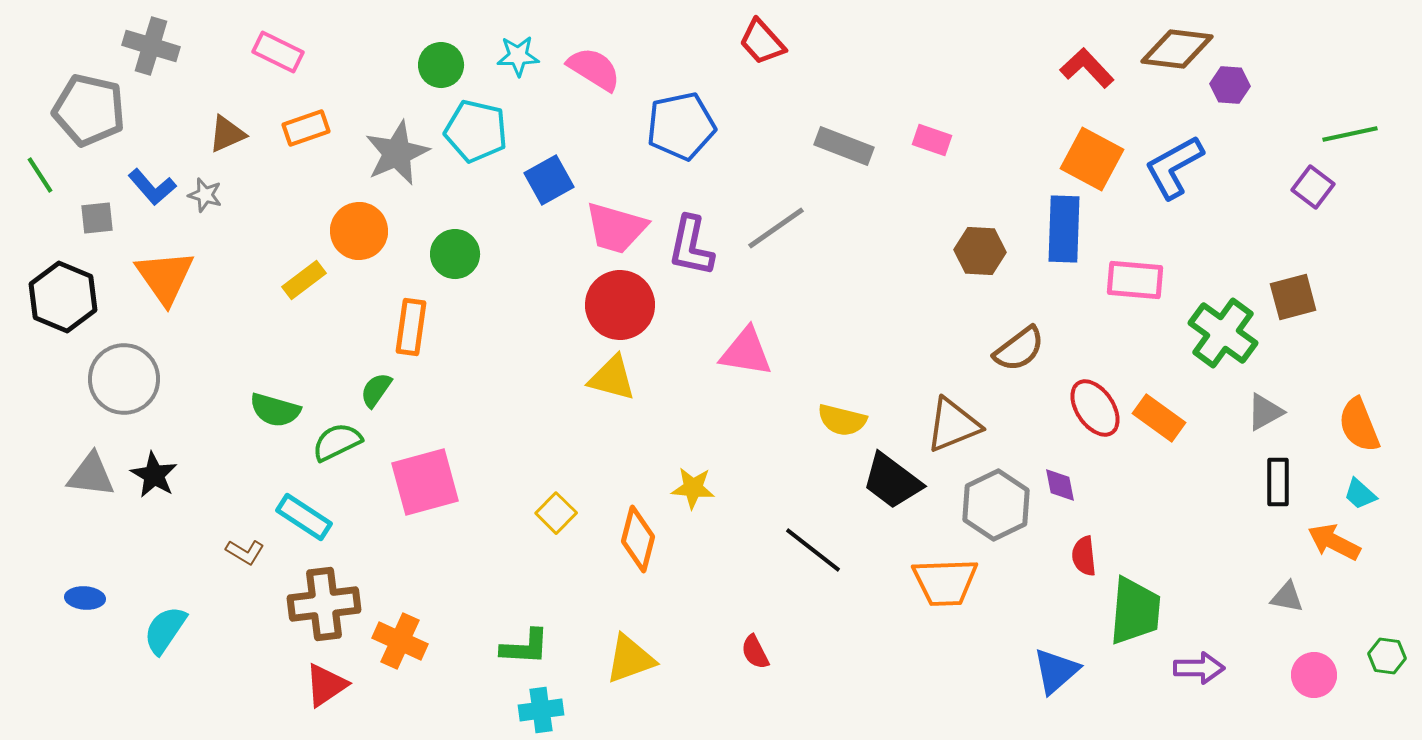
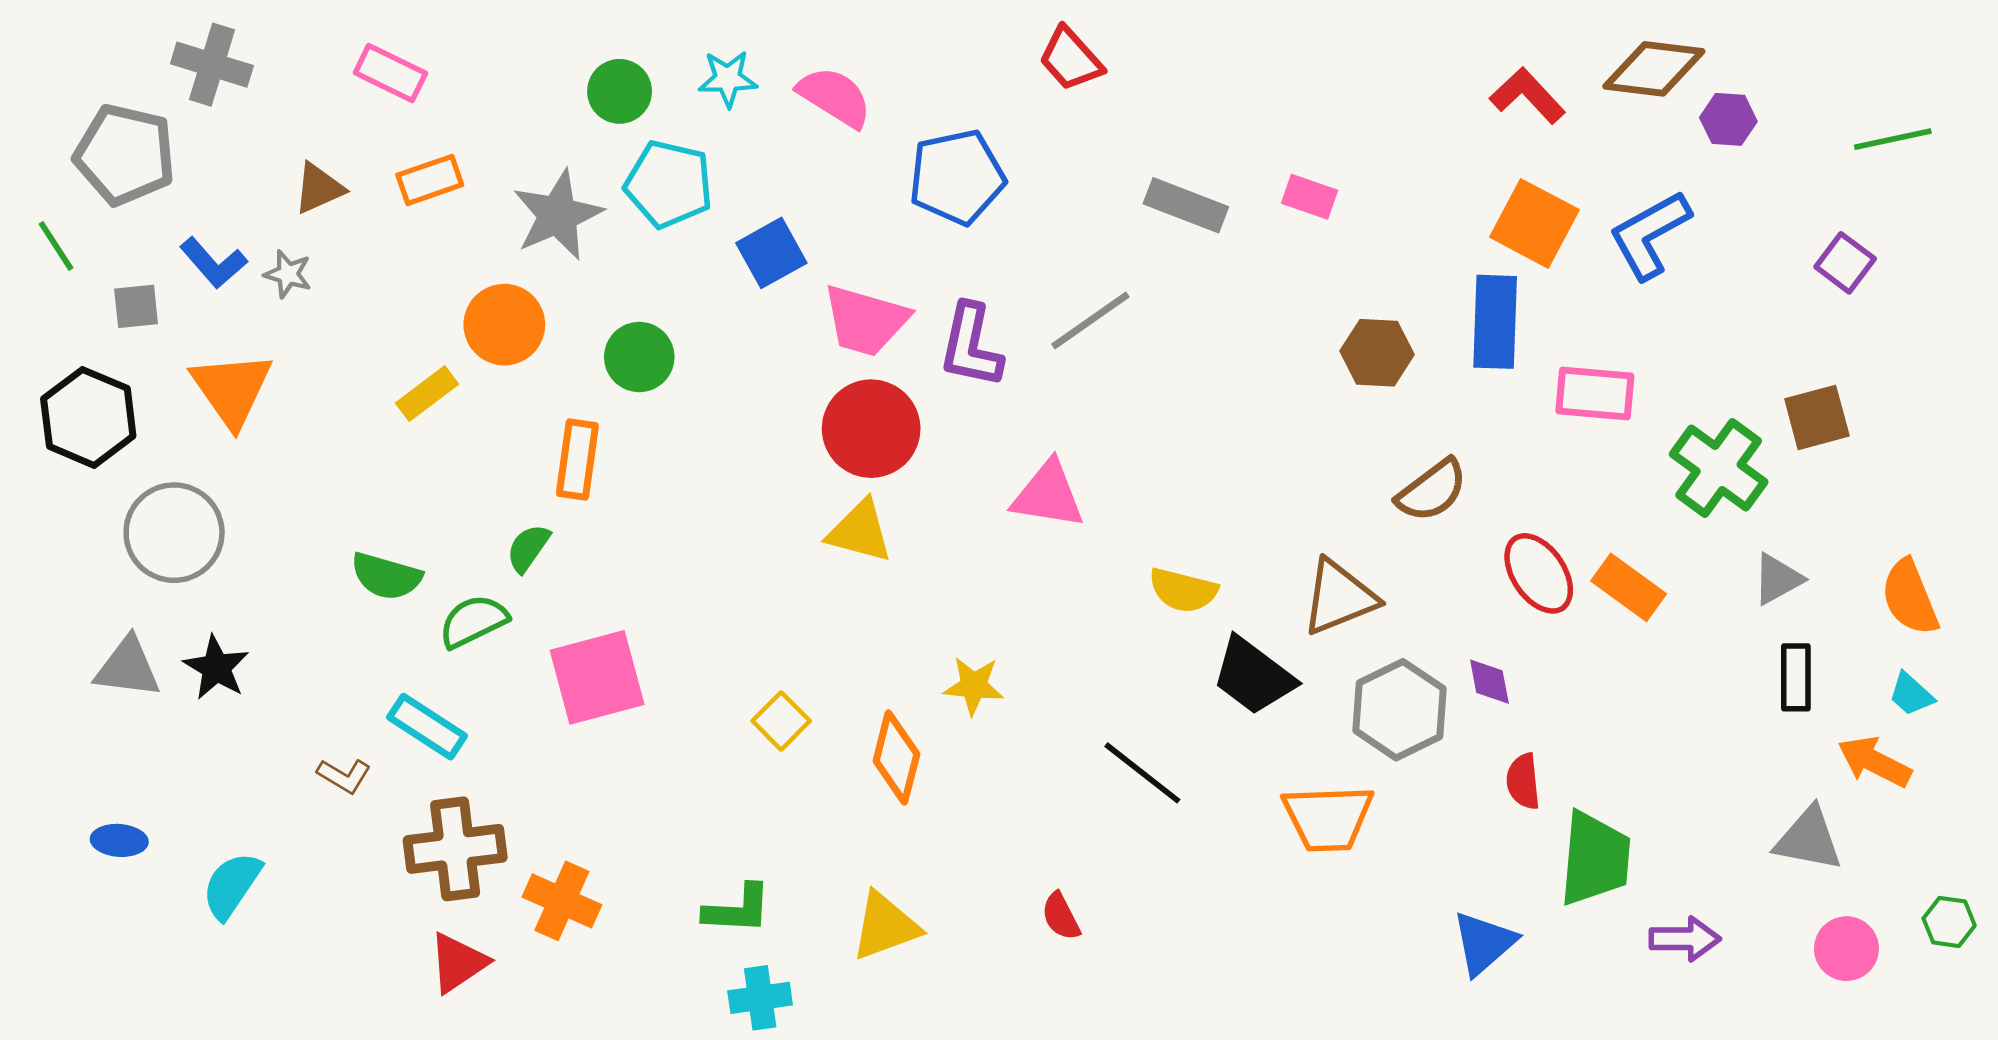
green line: (1350, 134) -> (1893, 139), moved
gray triangle: (1287, 597) -> (1809, 839), size x1.5

